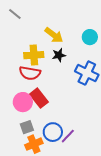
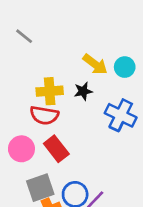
yellow arrow: (54, 35) -> (95, 64), moved
pink circle: (23, 102) -> (21, 149), moved
gray square: (27, 127) -> (40, 188), size x1.5

